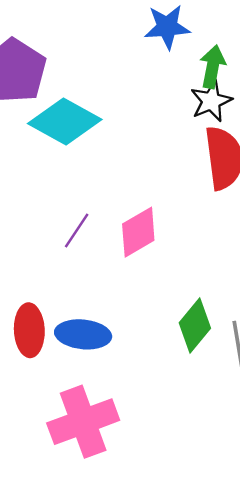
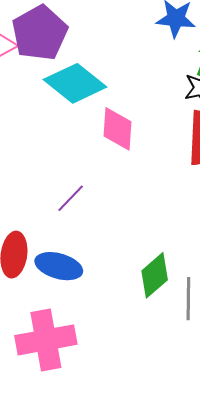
purple line: (77, 230) -> (71, 198), moved
pink diamond: (138, 232) -> (117, 129), moved, turned -66

